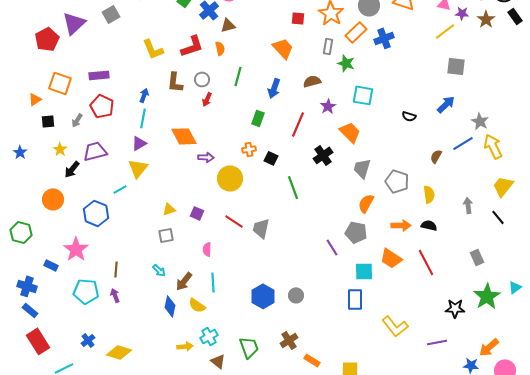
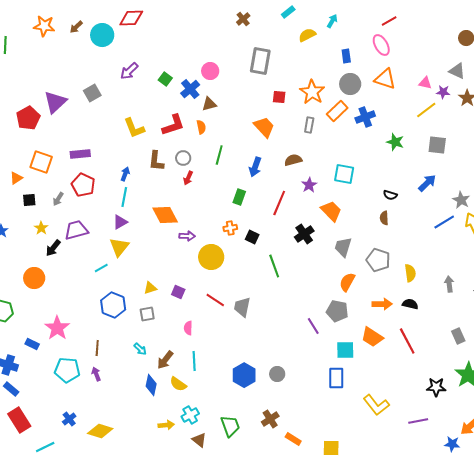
green star: (346, 63) -> (395, 142), moved
brown semicircle: (436, 156) -> (384, 218), moved, turned -32
blue hexagon: (96, 213) -> (113, 305), moved

